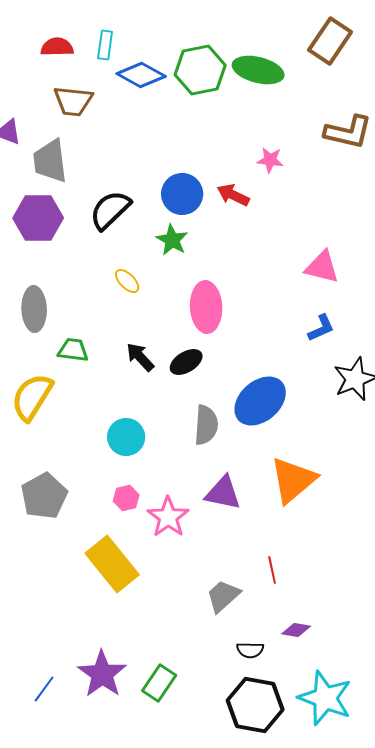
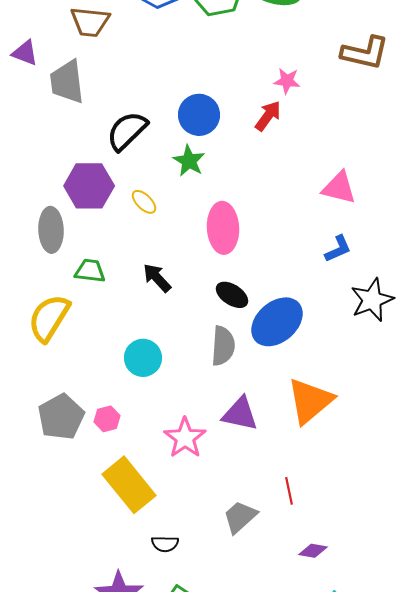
red arrow: (233, 195) -> (268, 116), moved, turned 100
purple hexagon: (38, 218) -> (89, 186), moved
black ellipse: (186, 362) -> (232, 295), moved, turned 64
pink hexagon: (126, 498) -> (107, 419), moved
black semicircle: (250, 650) -> (165, 544), moved

